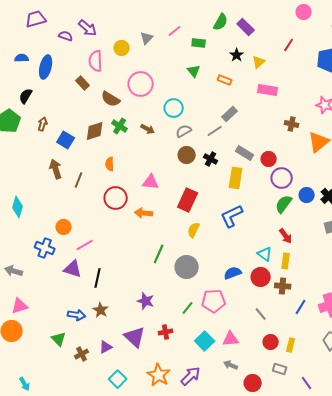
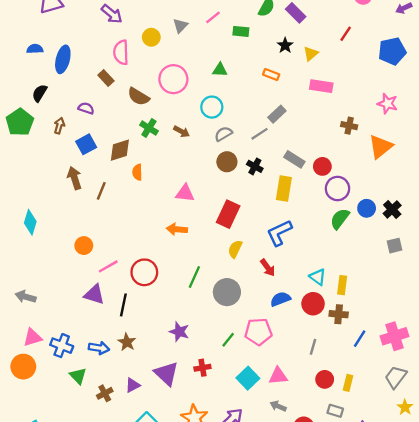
purple semicircle: (66, 36) -> (86, 108), moved
green triangle: (194, 71) -> (220, 70), moved, turned -48
brown diamond: (95, 131) -> (120, 150), moved
blue square: (66, 140) -> (86, 144), turned 30
red circle: (116, 198) -> (144, 272), moved
red arrow: (286, 236) -> (268, 268), moved
blue cross: (45, 248) -> (62, 346), moved
gray line: (261, 314) -> (313, 347), turned 56

